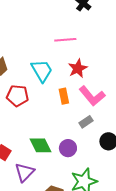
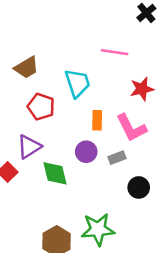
red star: (78, 68) -> (142, 89), moved
purple circle: (68, 148) -> (86, 152), moved
purple triangle: (25, 172) -> (29, 147), moved

